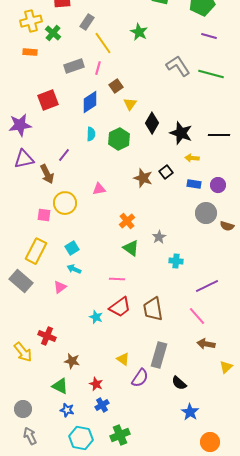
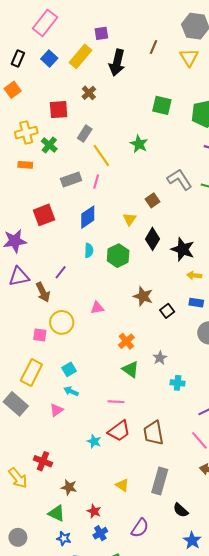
brown square: (116, 86) -> (152, 200), moved
black square: (166, 172) -> (167, 311), moved
purple semicircle: (140, 378) -> (140, 528), moved

